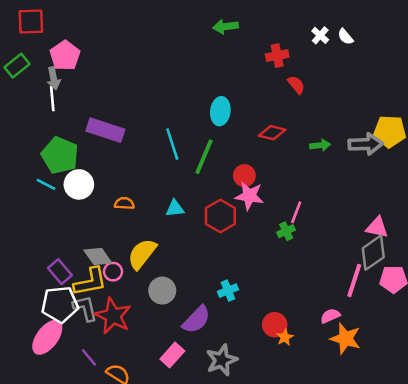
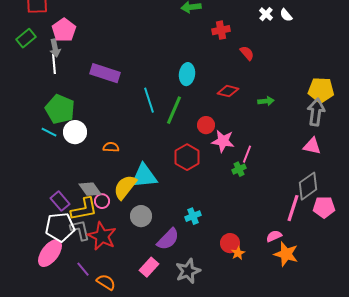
red cross: (277, 56) -> (221, 30), moved
purple rectangle: (105, 130) -> (105, 73), moved
gray arrow: (366, 144) -> (316, 112), moved, turned -80
pink star: (249, 196) -> (223, 141), moved
cyan triangle: (175, 208) -> (144, 176), moved, size x1.8
pink triangle: (377, 227) -> (312, 146), moved

